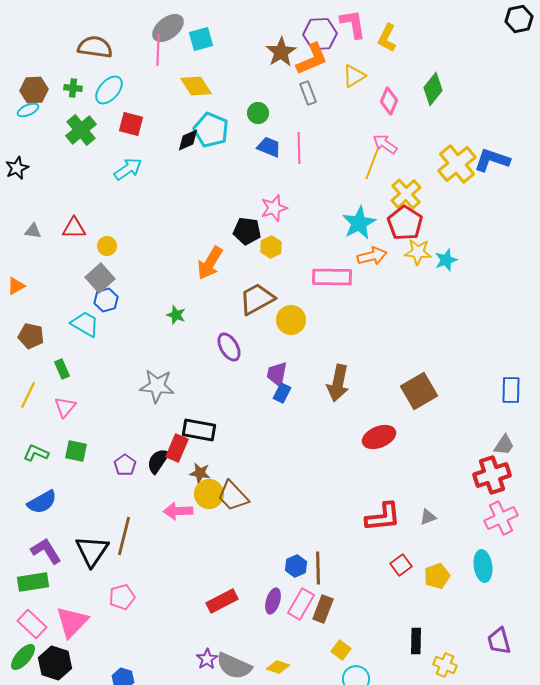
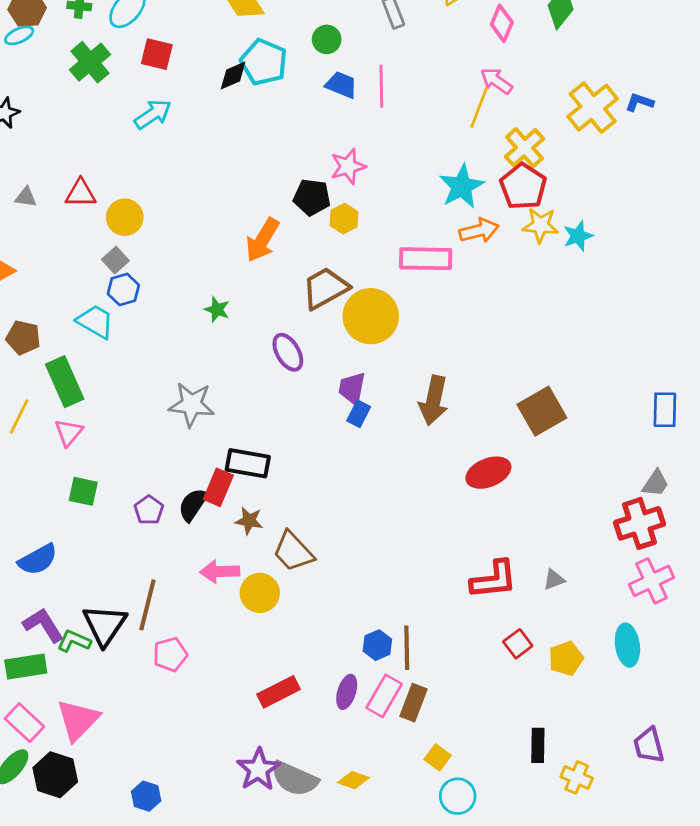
blue L-shape: (492, 160) -> (639, 102), size x0.6
yellow circle: (107, 246) -> (125, 217), size x1.4
gray square: (100, 278) -> (115, 260), size x0.7
yellow circle: (291, 320) -> (371, 316), size x1.4
green rectangle: (62, 369) -> (65, 382), size x1.8
green L-shape: (36, 453) -> (74, 641), moved
yellow circle: (209, 494) -> (260, 593), moved
pink pentagon: (122, 597) -> (170, 654), moved
purple star: (207, 659) -> (258, 769), size x1.5

